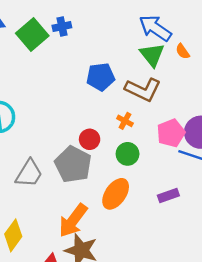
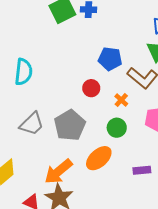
red circle: (90, 139) -> (91, 88), moved

